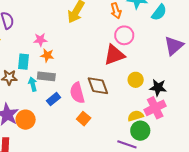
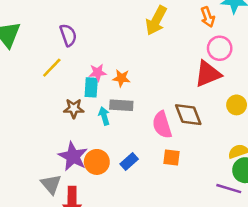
pink star: (40, 40) -> (98, 73), moved
blue rectangle: (53, 99) -> (129, 162), moved
orange square: (84, 119) -> (172, 158), turned -32

